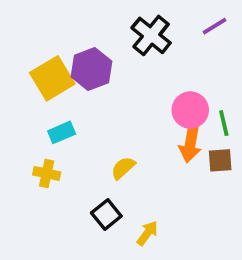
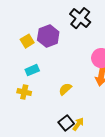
yellow square: (52, 78) -> (27, 41), size x0.6
black square: (106, 214) -> (66, 123), moved

